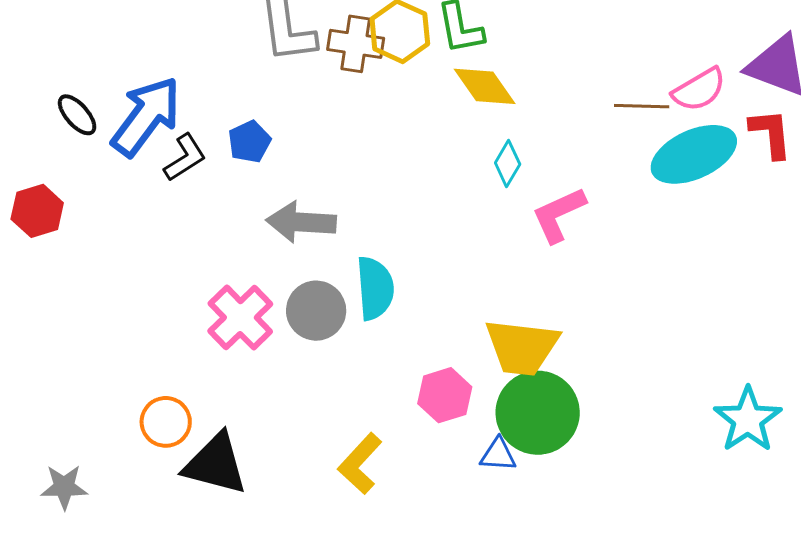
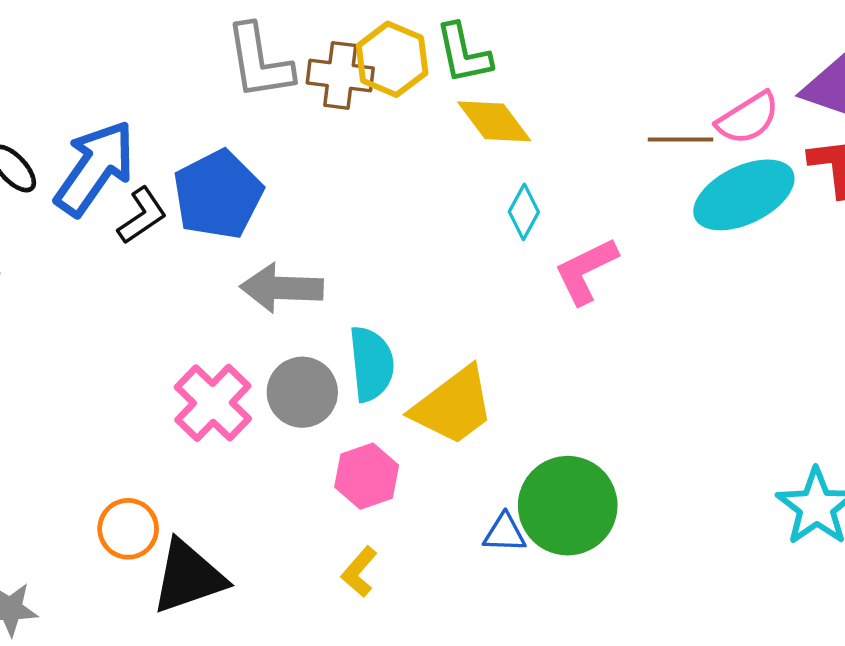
blue pentagon: (249, 142) -> (218, 195), size x1.8
yellow trapezoid: (522, 347) -> (453, 406), moved, turned -42
pink hexagon: (445, 395) -> (367, 476), moved
blue triangle: (498, 455) -> (505, 533), moved
black triangle: (215, 464) -> (188, 577), turned -32
yellow L-shape: (360, 464) -> (359, 572), size x0.7

